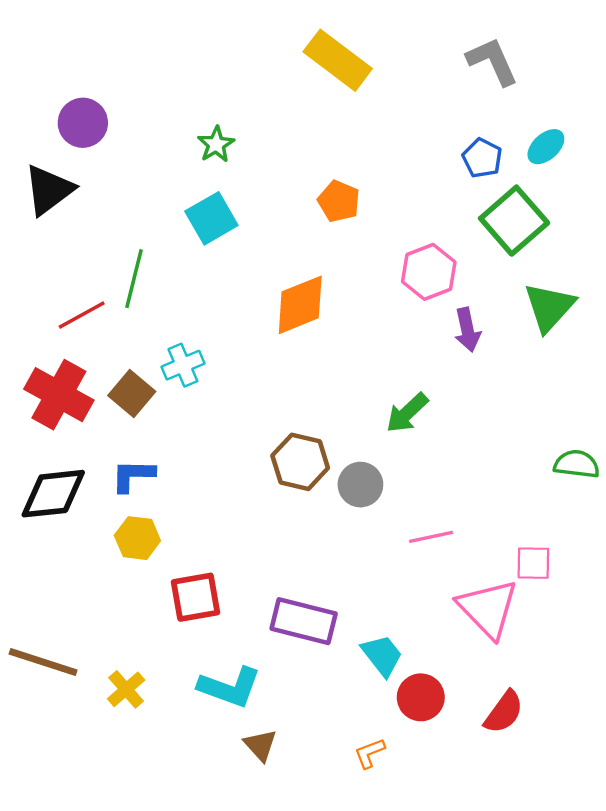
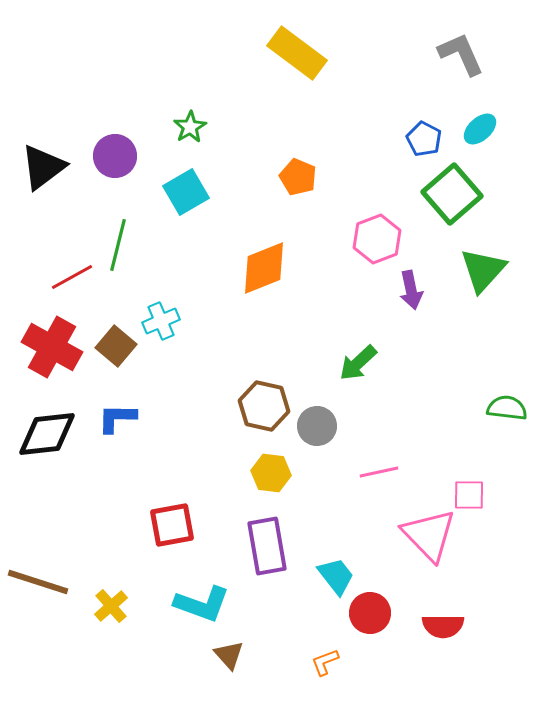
gray L-shape: (492, 61) -> (461, 54), moved
purple circle: (83, 123) -> (115, 156), moved
yellow hexagon: (137, 538) -> (271, 473), moved
purple rectangle: (304, 621) -> (267, 546), turned 66
red semicircle: (504, 712) -> (443, 626), turned 54

